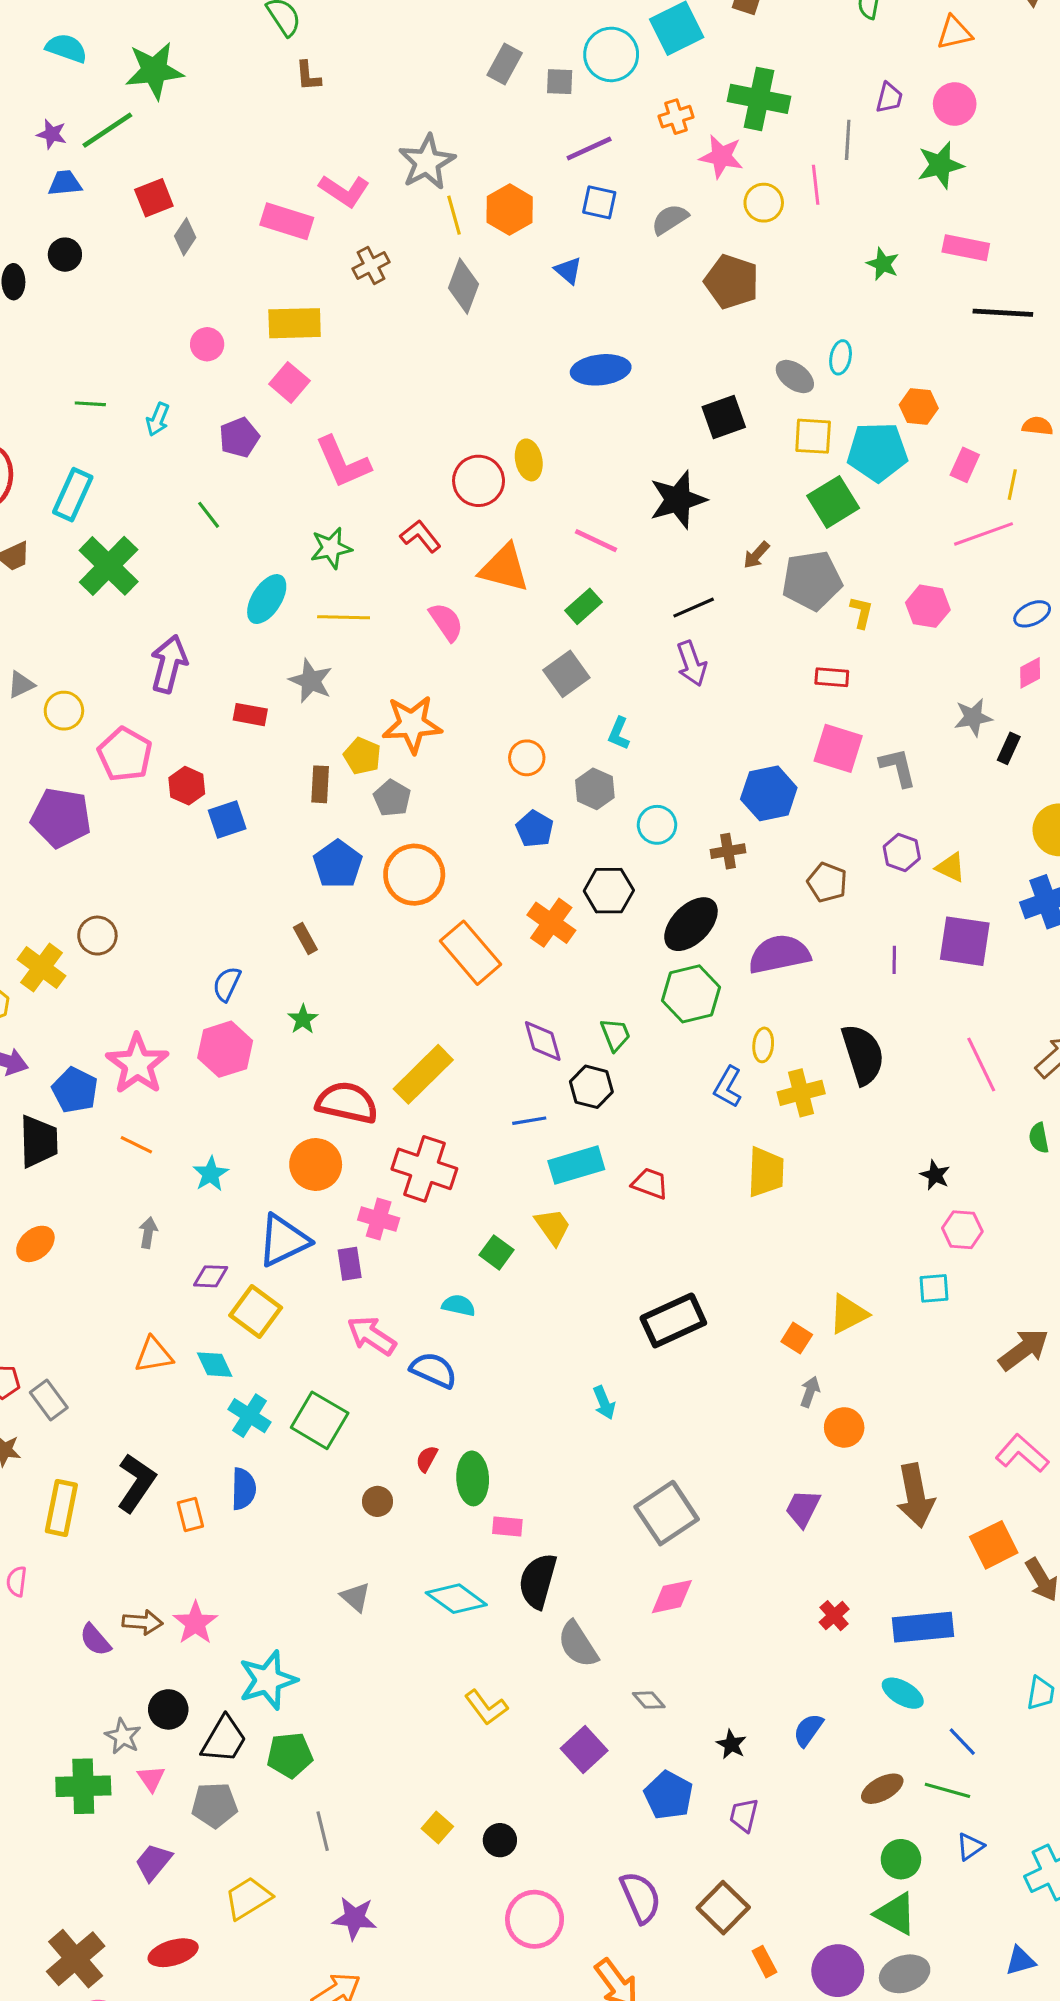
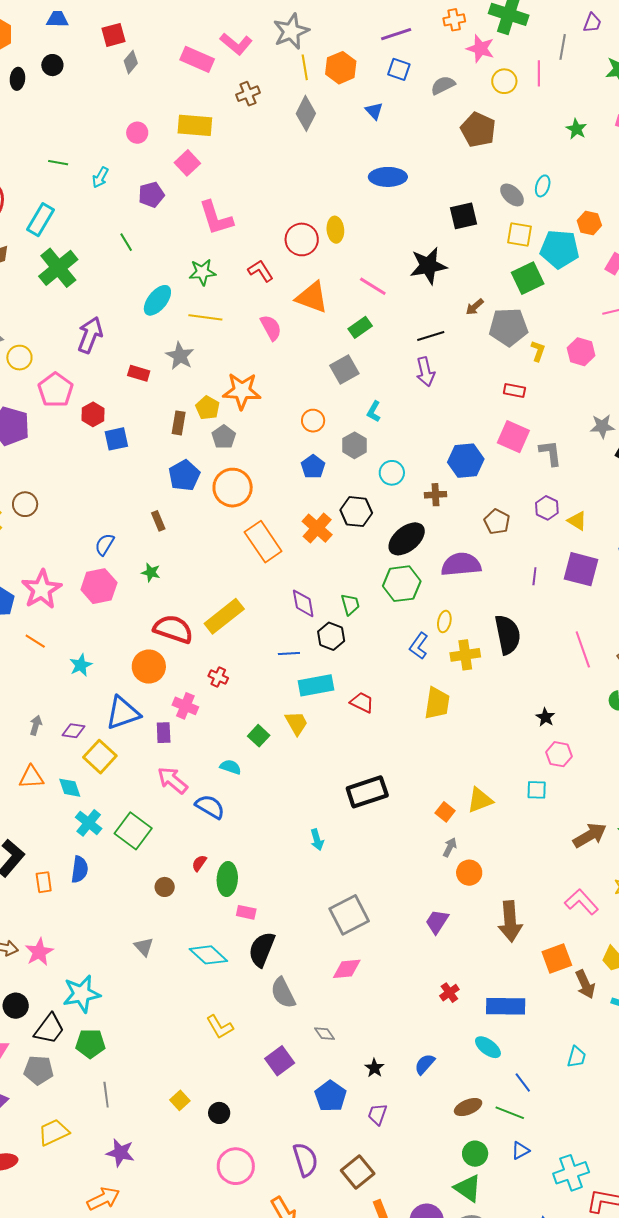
green star: (303, 1019) -> (151, 572), turned -30
red cross: (424, 1169) -> (218, 677), size x0.5
gray arrow: (148, 1233) -> (36, 725), moved

